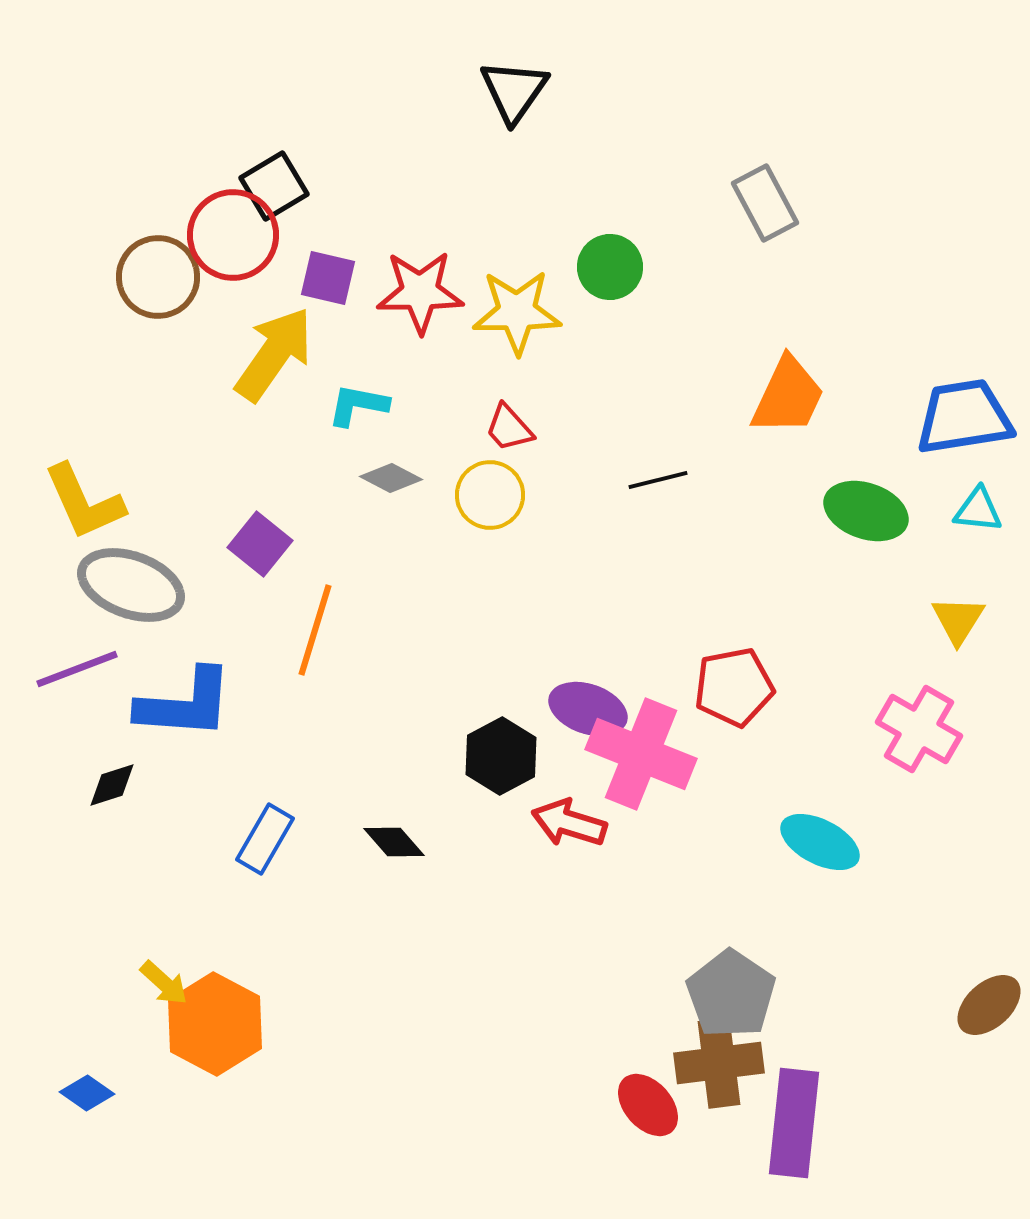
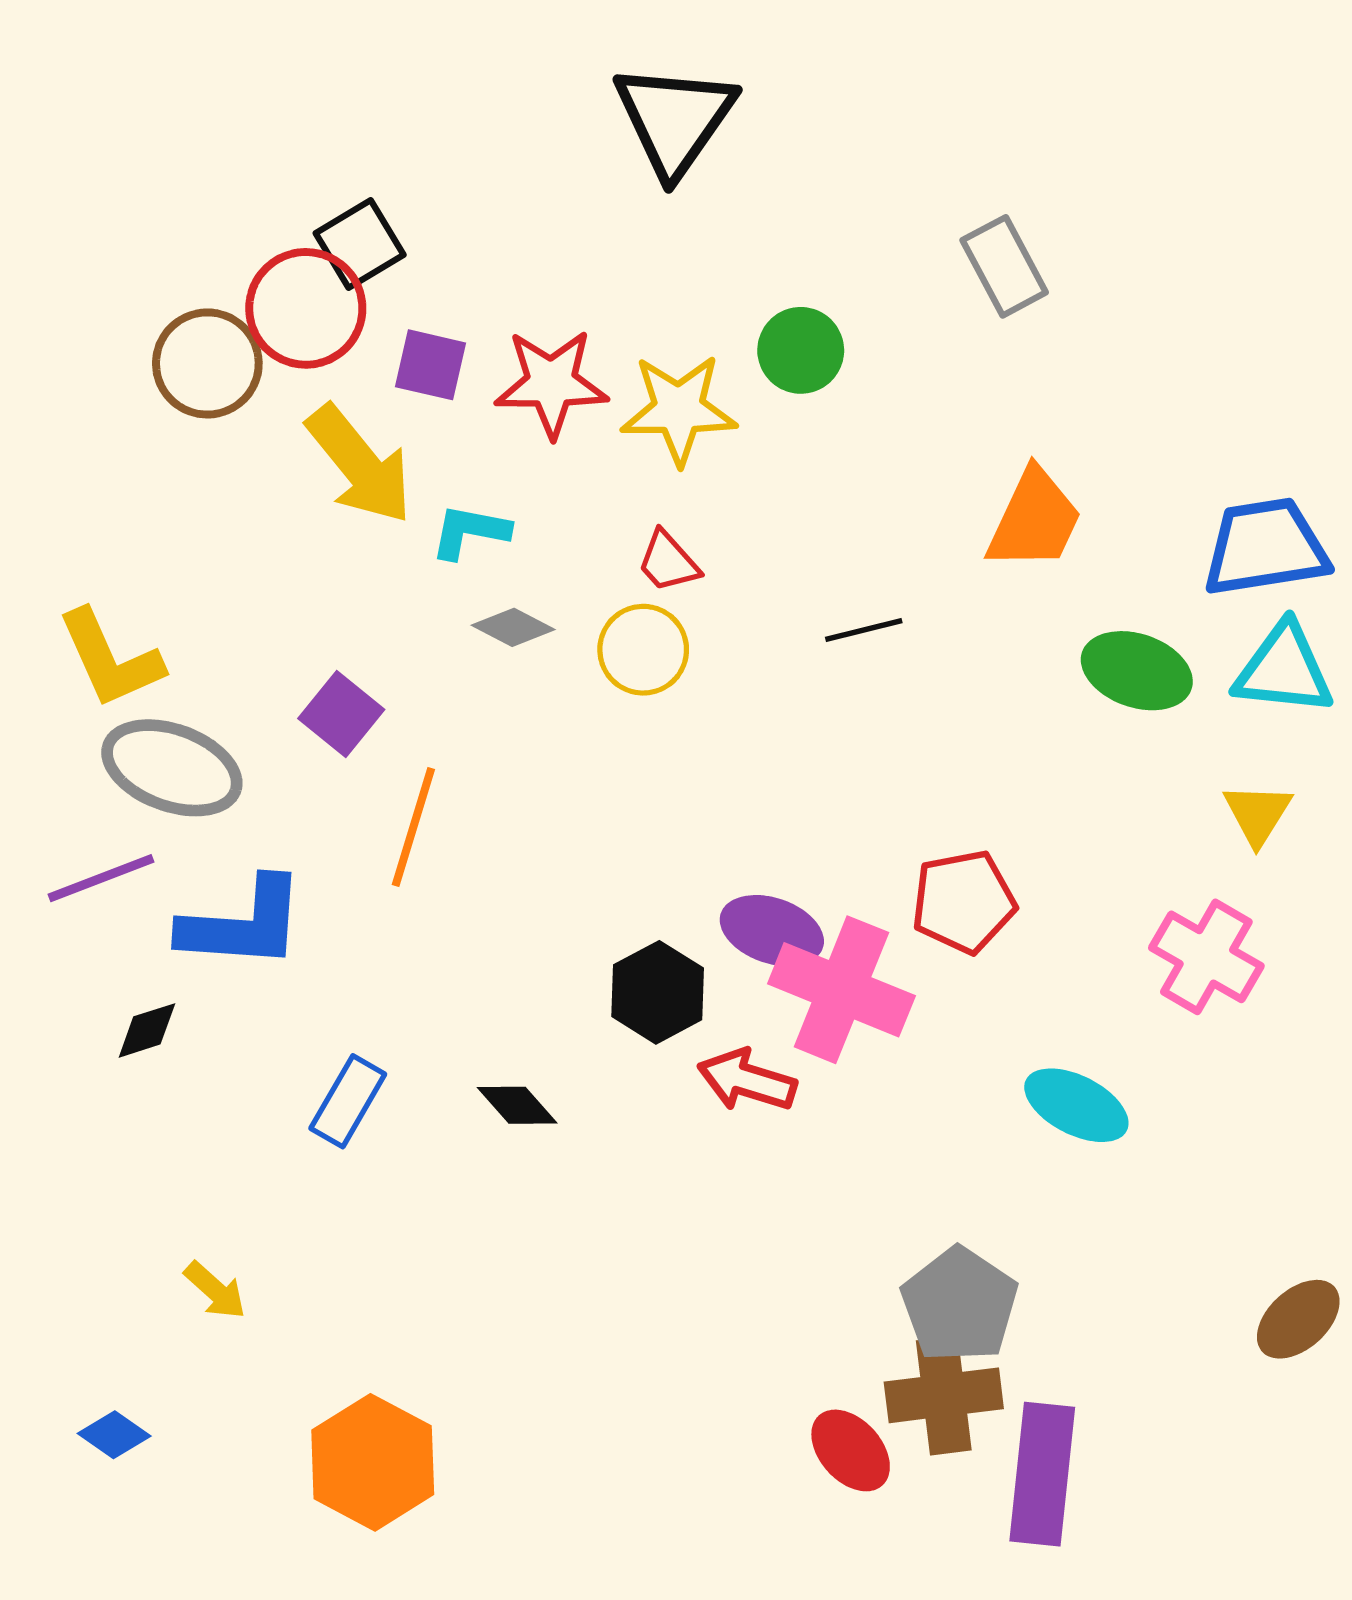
black triangle: (514, 91) -> (675, 119), size x1.4
yellow arrow: (274, 354) -> (360, 465), turned 106
cyan triangle: (978, 510) -> (1284, 669), size x1.6
orange hexagon: (215, 1024) -> (373, 1462), moved

